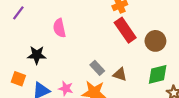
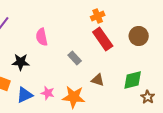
brown circle: (155, 41) -> (139, 36), moved
gray rectangle: (97, 68) -> (75, 58), moved

